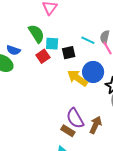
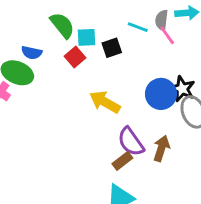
blue circle: (93, 72) -> (161, 94), moved
yellow arrow: (77, 78) -> (105, 102), moved
brown rectangle: (68, 131) -> (122, 161), turned -64

